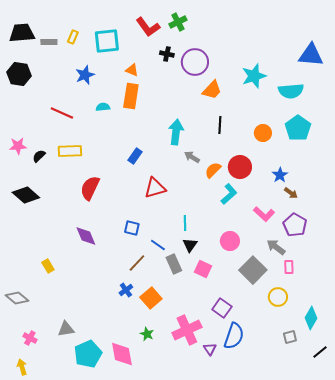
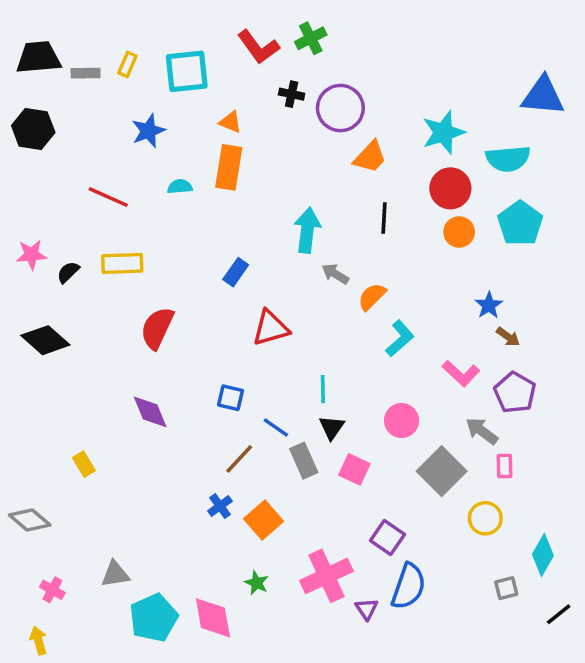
red circle: (240, 167) -> (450, 188), moved

